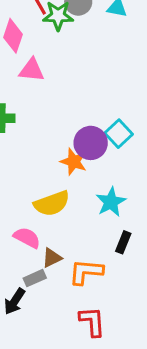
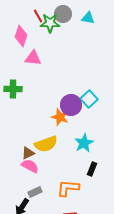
brown triangle: (52, 258) -> (28, 153), moved

